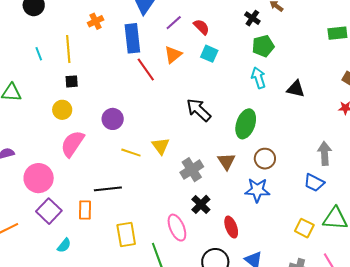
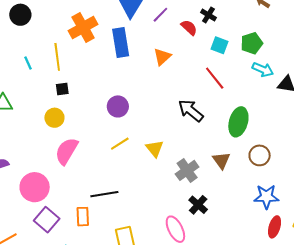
black cross: (252, 18) -> (208, 15), moved
orange cross: (96, 21) -> (83, 27), size x1.8
purple line: (174, 23) -> (160, 15), moved
cyan square: (209, 54) -> (220, 45), moved
red line: (146, 70) -> (215, 78), moved
cyan arrow: (258, 78) -> (263, 70), moved, turned 135
purple circle: (113, 119) -> (118, 106), moved
yellow line: (131, 153) -> (120, 144), moved, turned -48
blue star: (257, 190) -> (266, 197), moved
red ellipse: (231, 227) -> (275, 227), moved, turned 40

